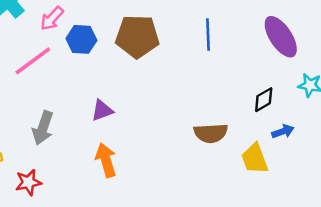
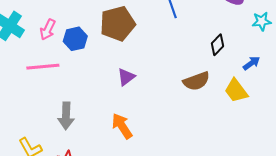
pink line: (33, 61) -> (43, 67), turned 48
black diamond: (264, 100) -> (218, 45), moved
purple triangle: (102, 110) -> (126, 77), moved

